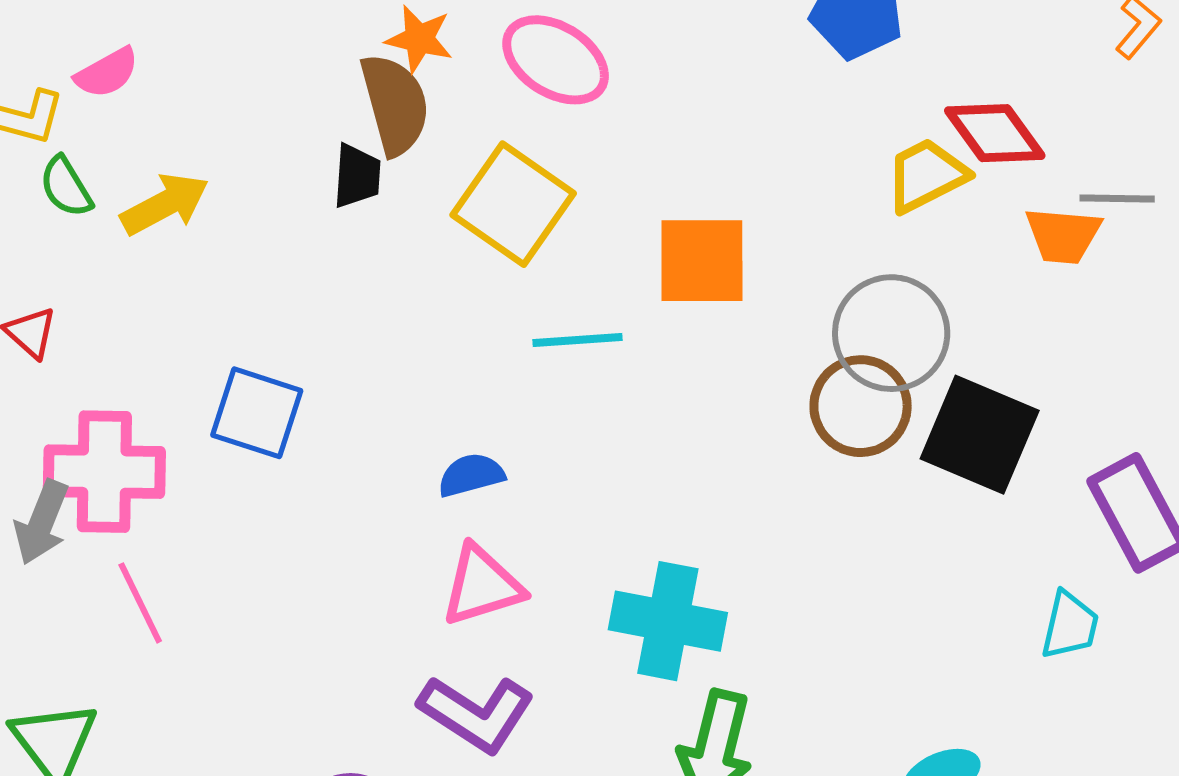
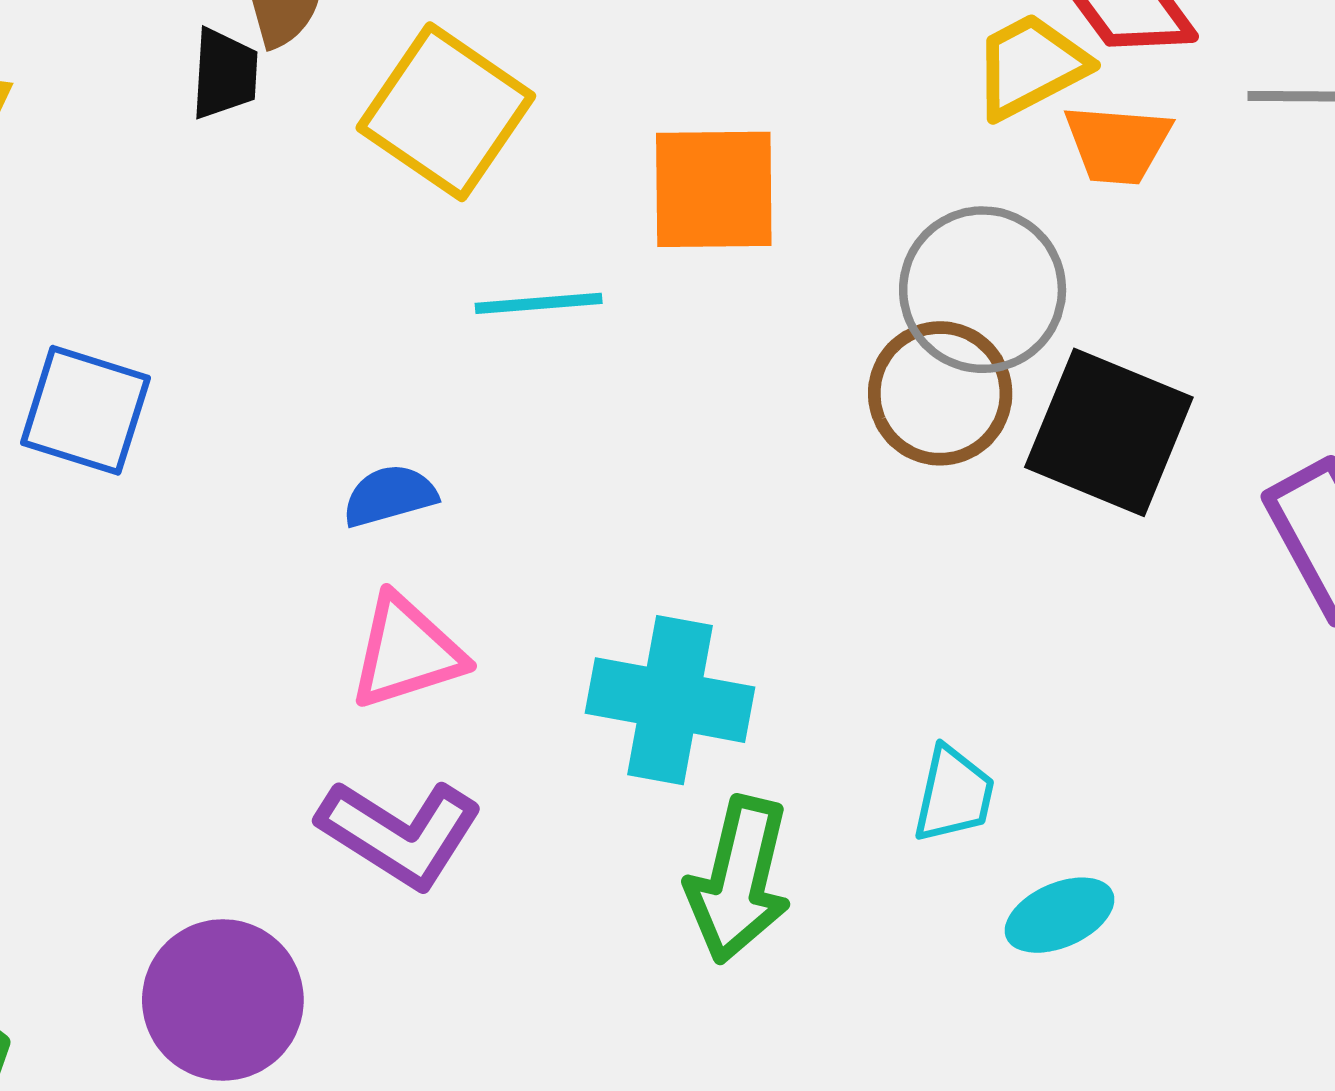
orange trapezoid: (1063, 235) -> (1118, 144), moved
cyan trapezoid: (1070, 625) -> (954, 795), moved

